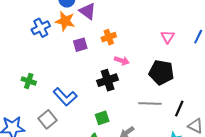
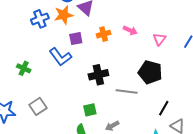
orange star: (65, 21) -> (64, 15), turned -30
pink arrow: (122, 61) -> (130, 30), moved
blue L-shape: (65, 97) -> (60, 57), moved
gray line: (150, 103) -> (127, 91), moved

